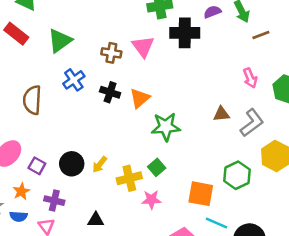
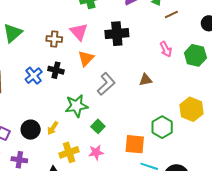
black cross: (185, 33) -> (117, 34), moved
blue cross: (74, 80) -> (34, 76), moved
orange triangle: (140, 98) -> (86, 58), moved
gray L-shape: (252, 123) -> (106, 84), moved
green star: (166, 127) -> (76, 106), moved
yellow cross: (129, 178) -> (69, 152), moved

